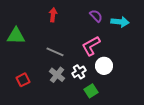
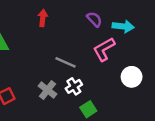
pink L-shape: (91, 46) -> (104, 49), moved
gray line: (55, 52) -> (66, 62), moved
white circle: (104, 66) -> (132, 77), moved

